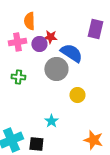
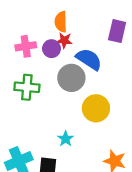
orange semicircle: (29, 21) -> (61, 22), moved
green cross: (18, 77) -> (27, 87), size x1.5
yellow circle: (77, 95) -> (96, 108), size x1.5

